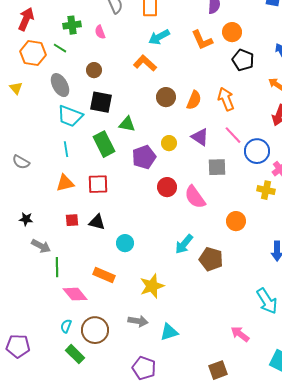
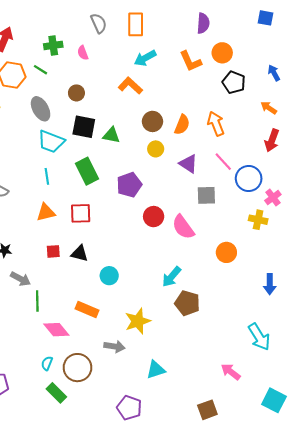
green triangle: (127, 124) -> (111, 135), moved
yellow circle: (169, 143) -> (156, 149), moved
brown pentagon: (211, 259) -> (187, 303), moved
gray arrow: (138, 321) -> (114, 346), moved

